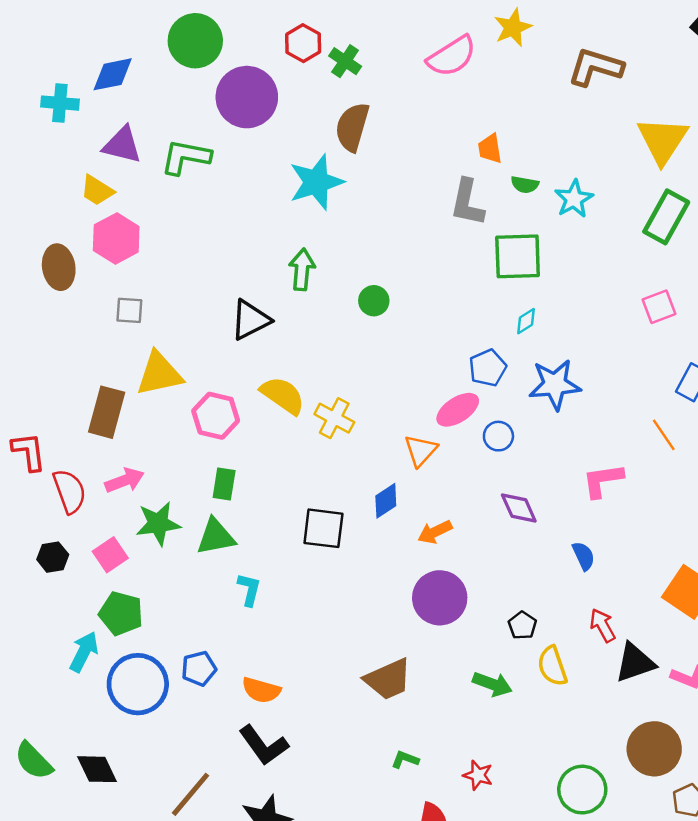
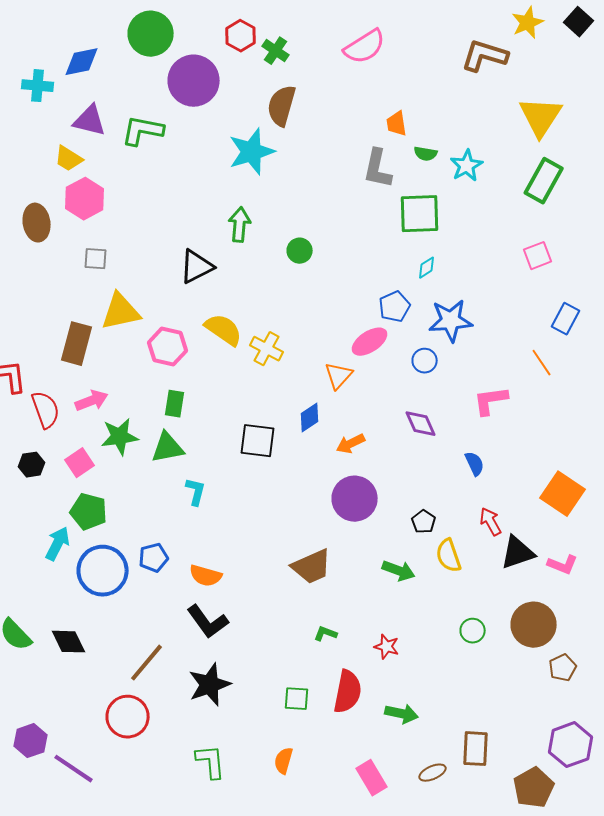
yellow star: (513, 28) -> (528, 23), moved
blue circle: (498, 436) -> (425, 361), moved
green circle: (582, 790) -> (473, 631), moved, size x0.6

